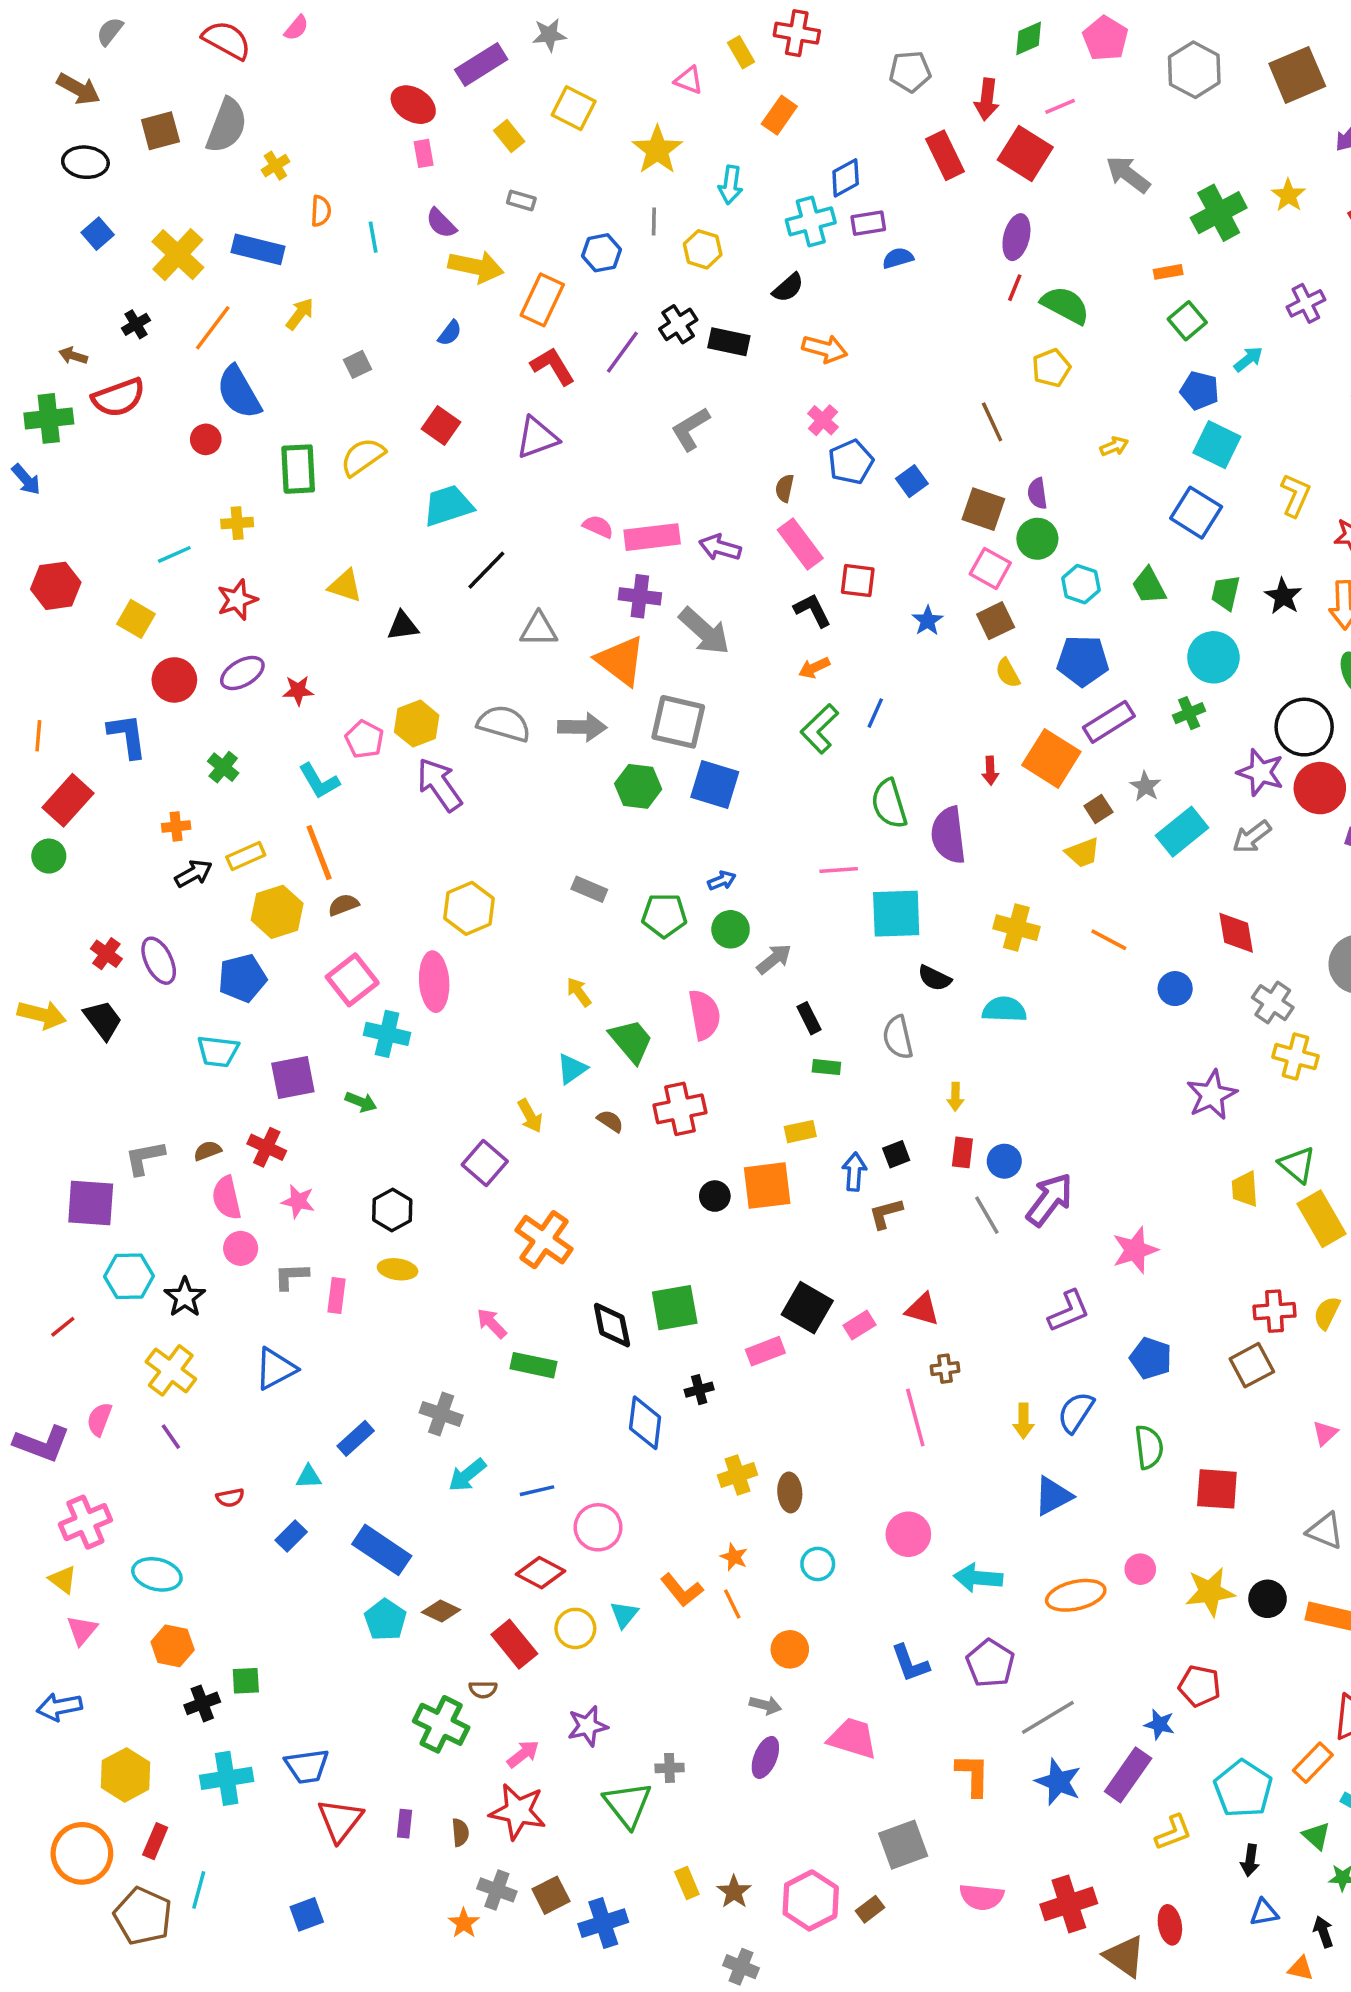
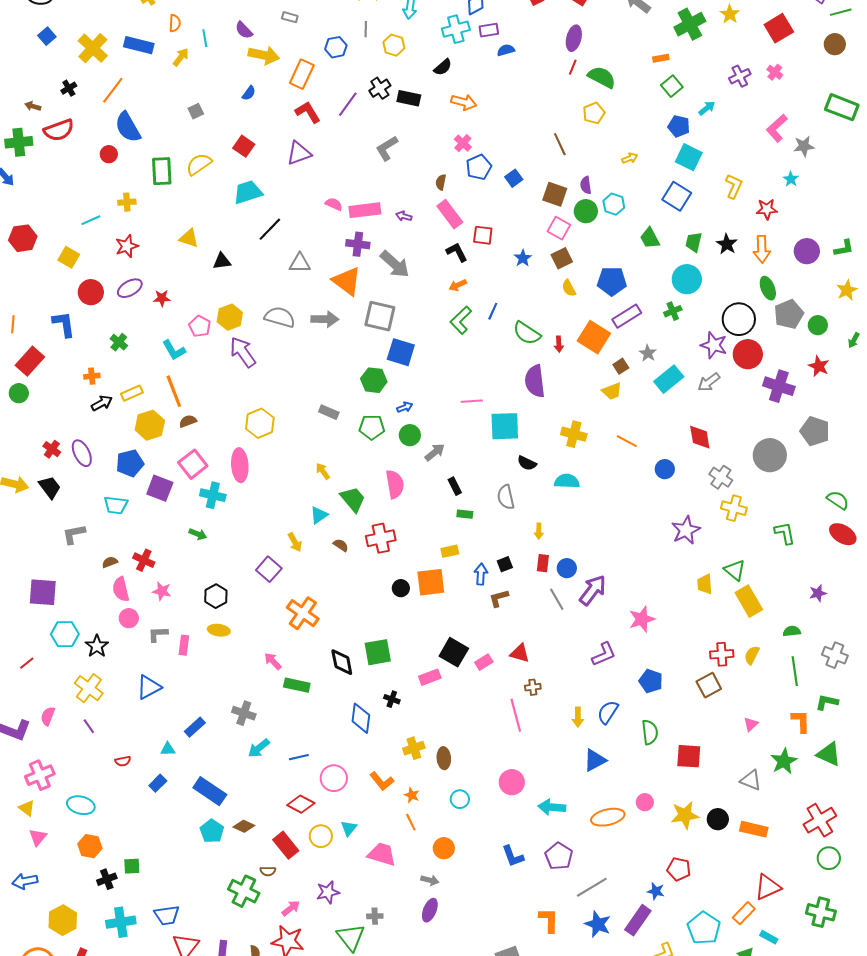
yellow arrow: (300, 314) -> (181, 57), moved
purple arrow: (720, 547) -> (404, 216), size x0.7
cyan hexagon: (1081, 584) -> (614, 204), moved
green hexagon: (638, 786) -> (374, 380), moved
green semicircle: (889, 804) -> (527, 333), moved, turned -40
purple square: (293, 1077) -> (160, 488), moved, turned 32
gray L-shape: (145, 1158) -> (74, 534), moved
black cross: (699, 1390) -> (392, 699), turned 35
orange L-shape: (682, 1590) -> (382, 781), moved
pink trapezoid: (853, 1738) -> (382, 854), moved

